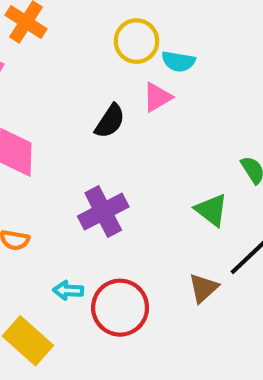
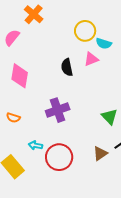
black semicircle: (110, 121) -> (67, 67), turned 126

